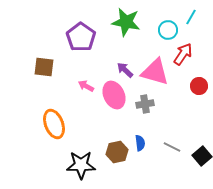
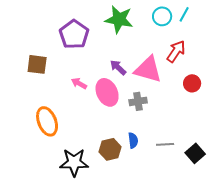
cyan circle: (168, 30) -> (162, 16), moved
gray line: (172, 147) -> (165, 144), turned -30

